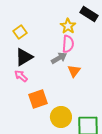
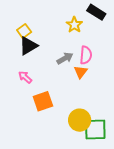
pink semicircle: (68, 44) -> (86, 55), moved
black triangle: (24, 57) -> (28, 46), moved
yellow circle: (61, 117) -> (80, 120), moved

